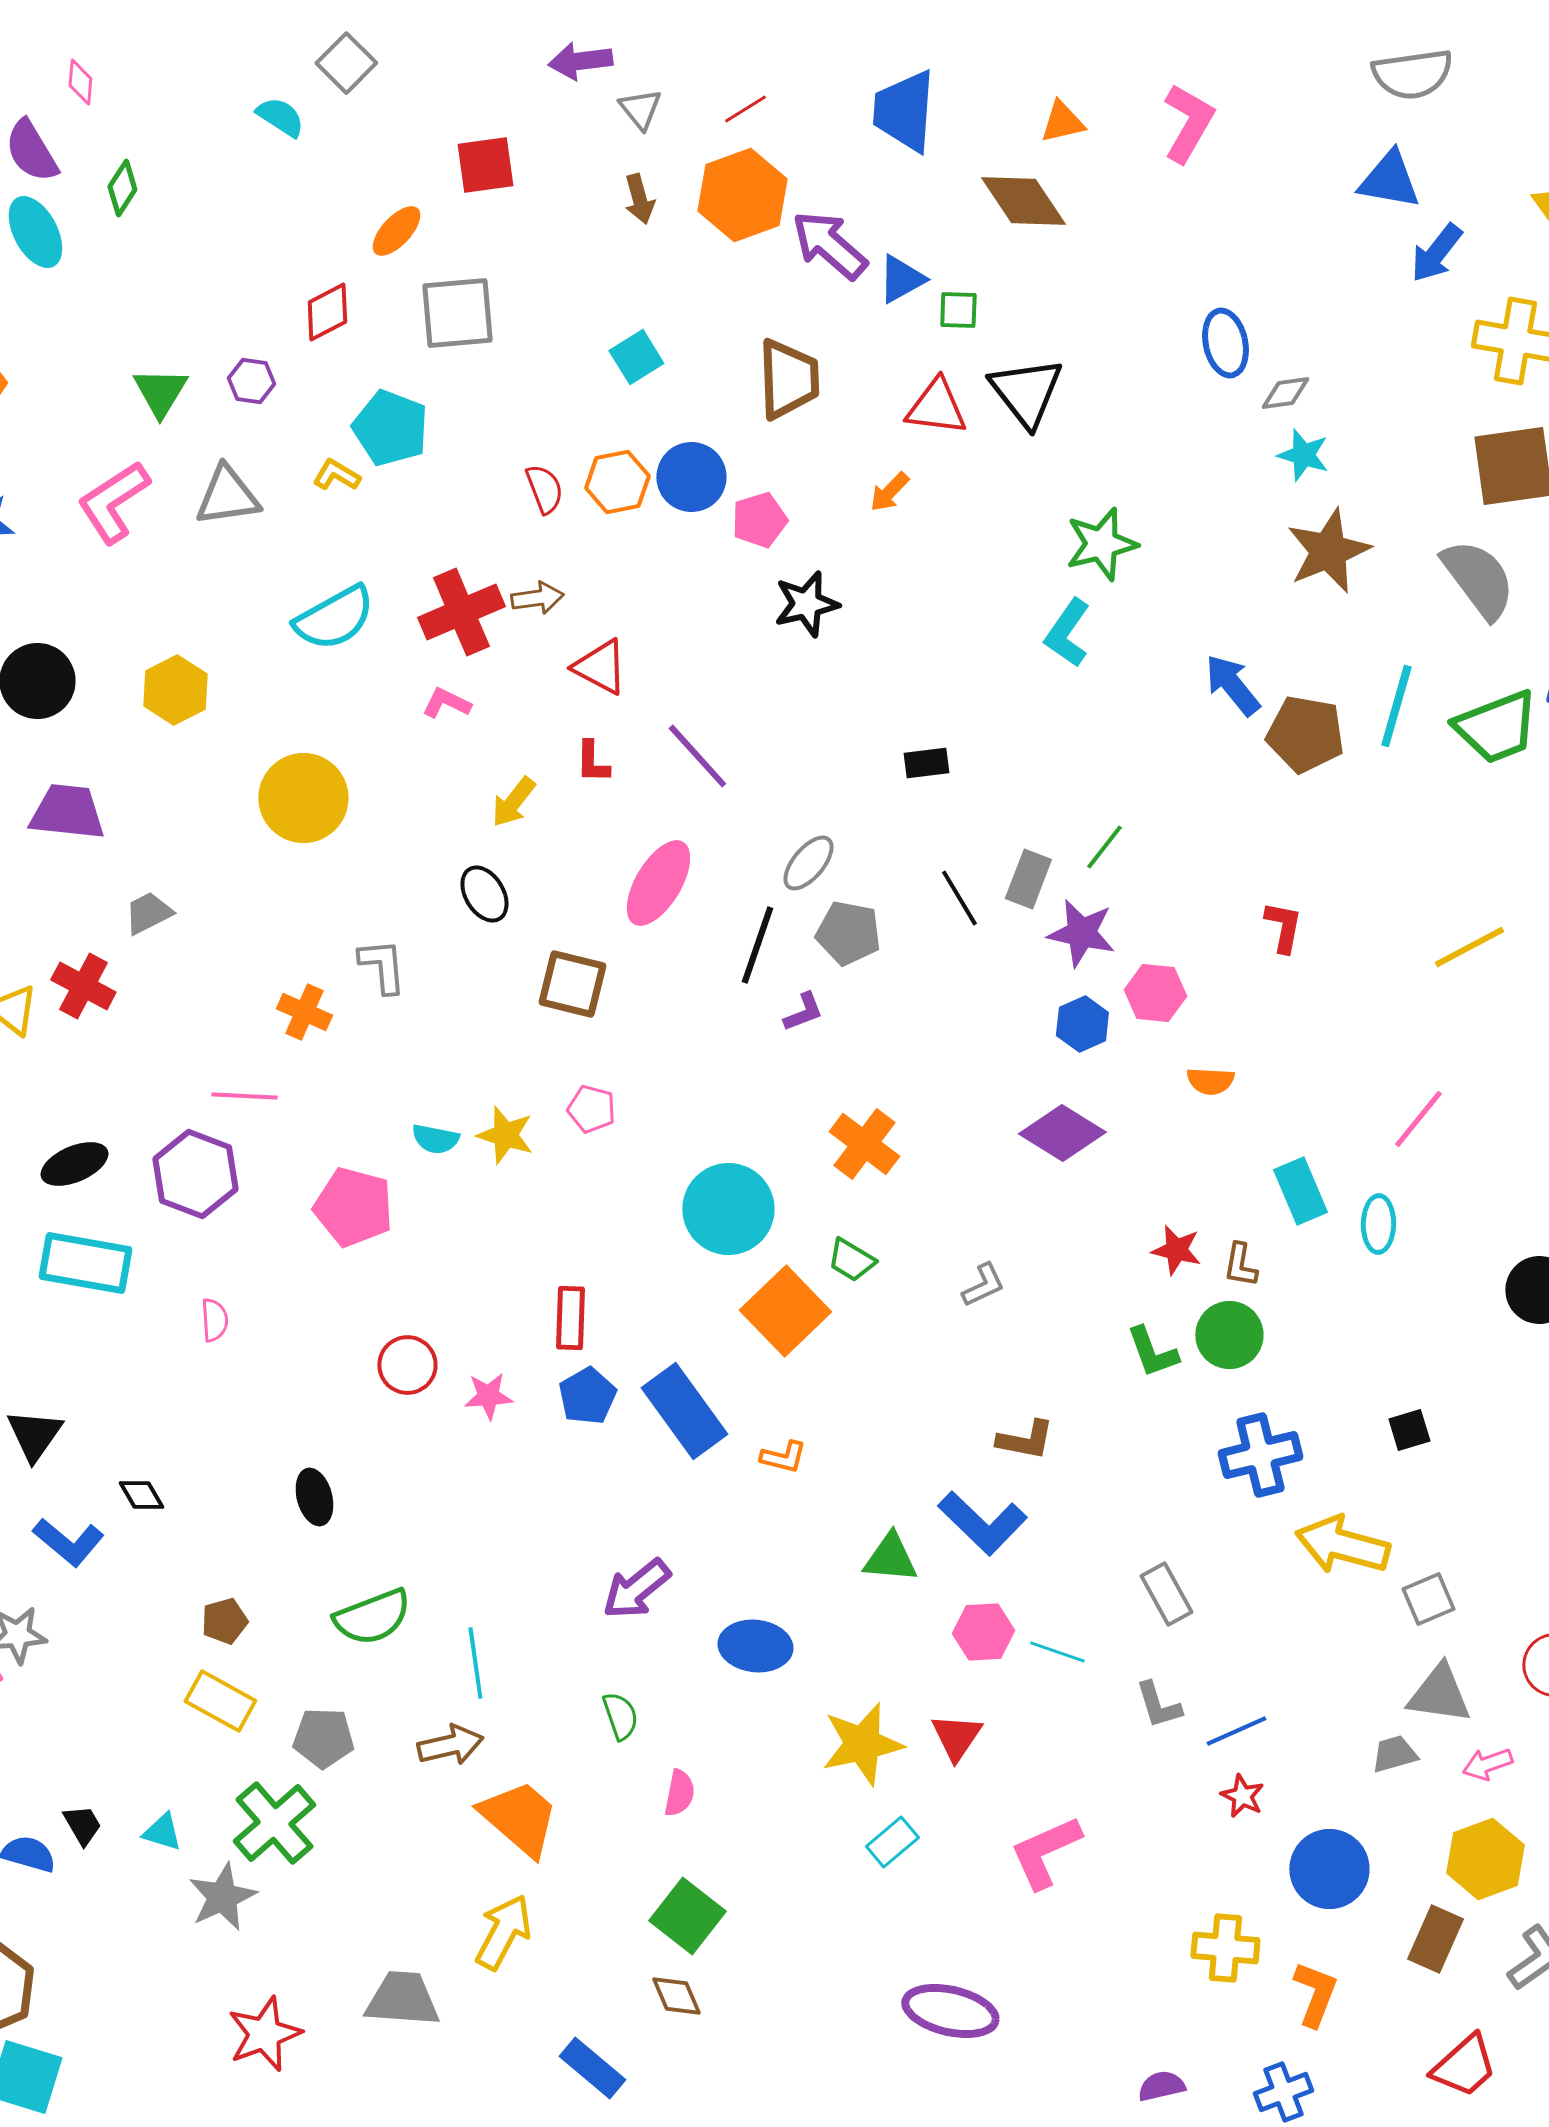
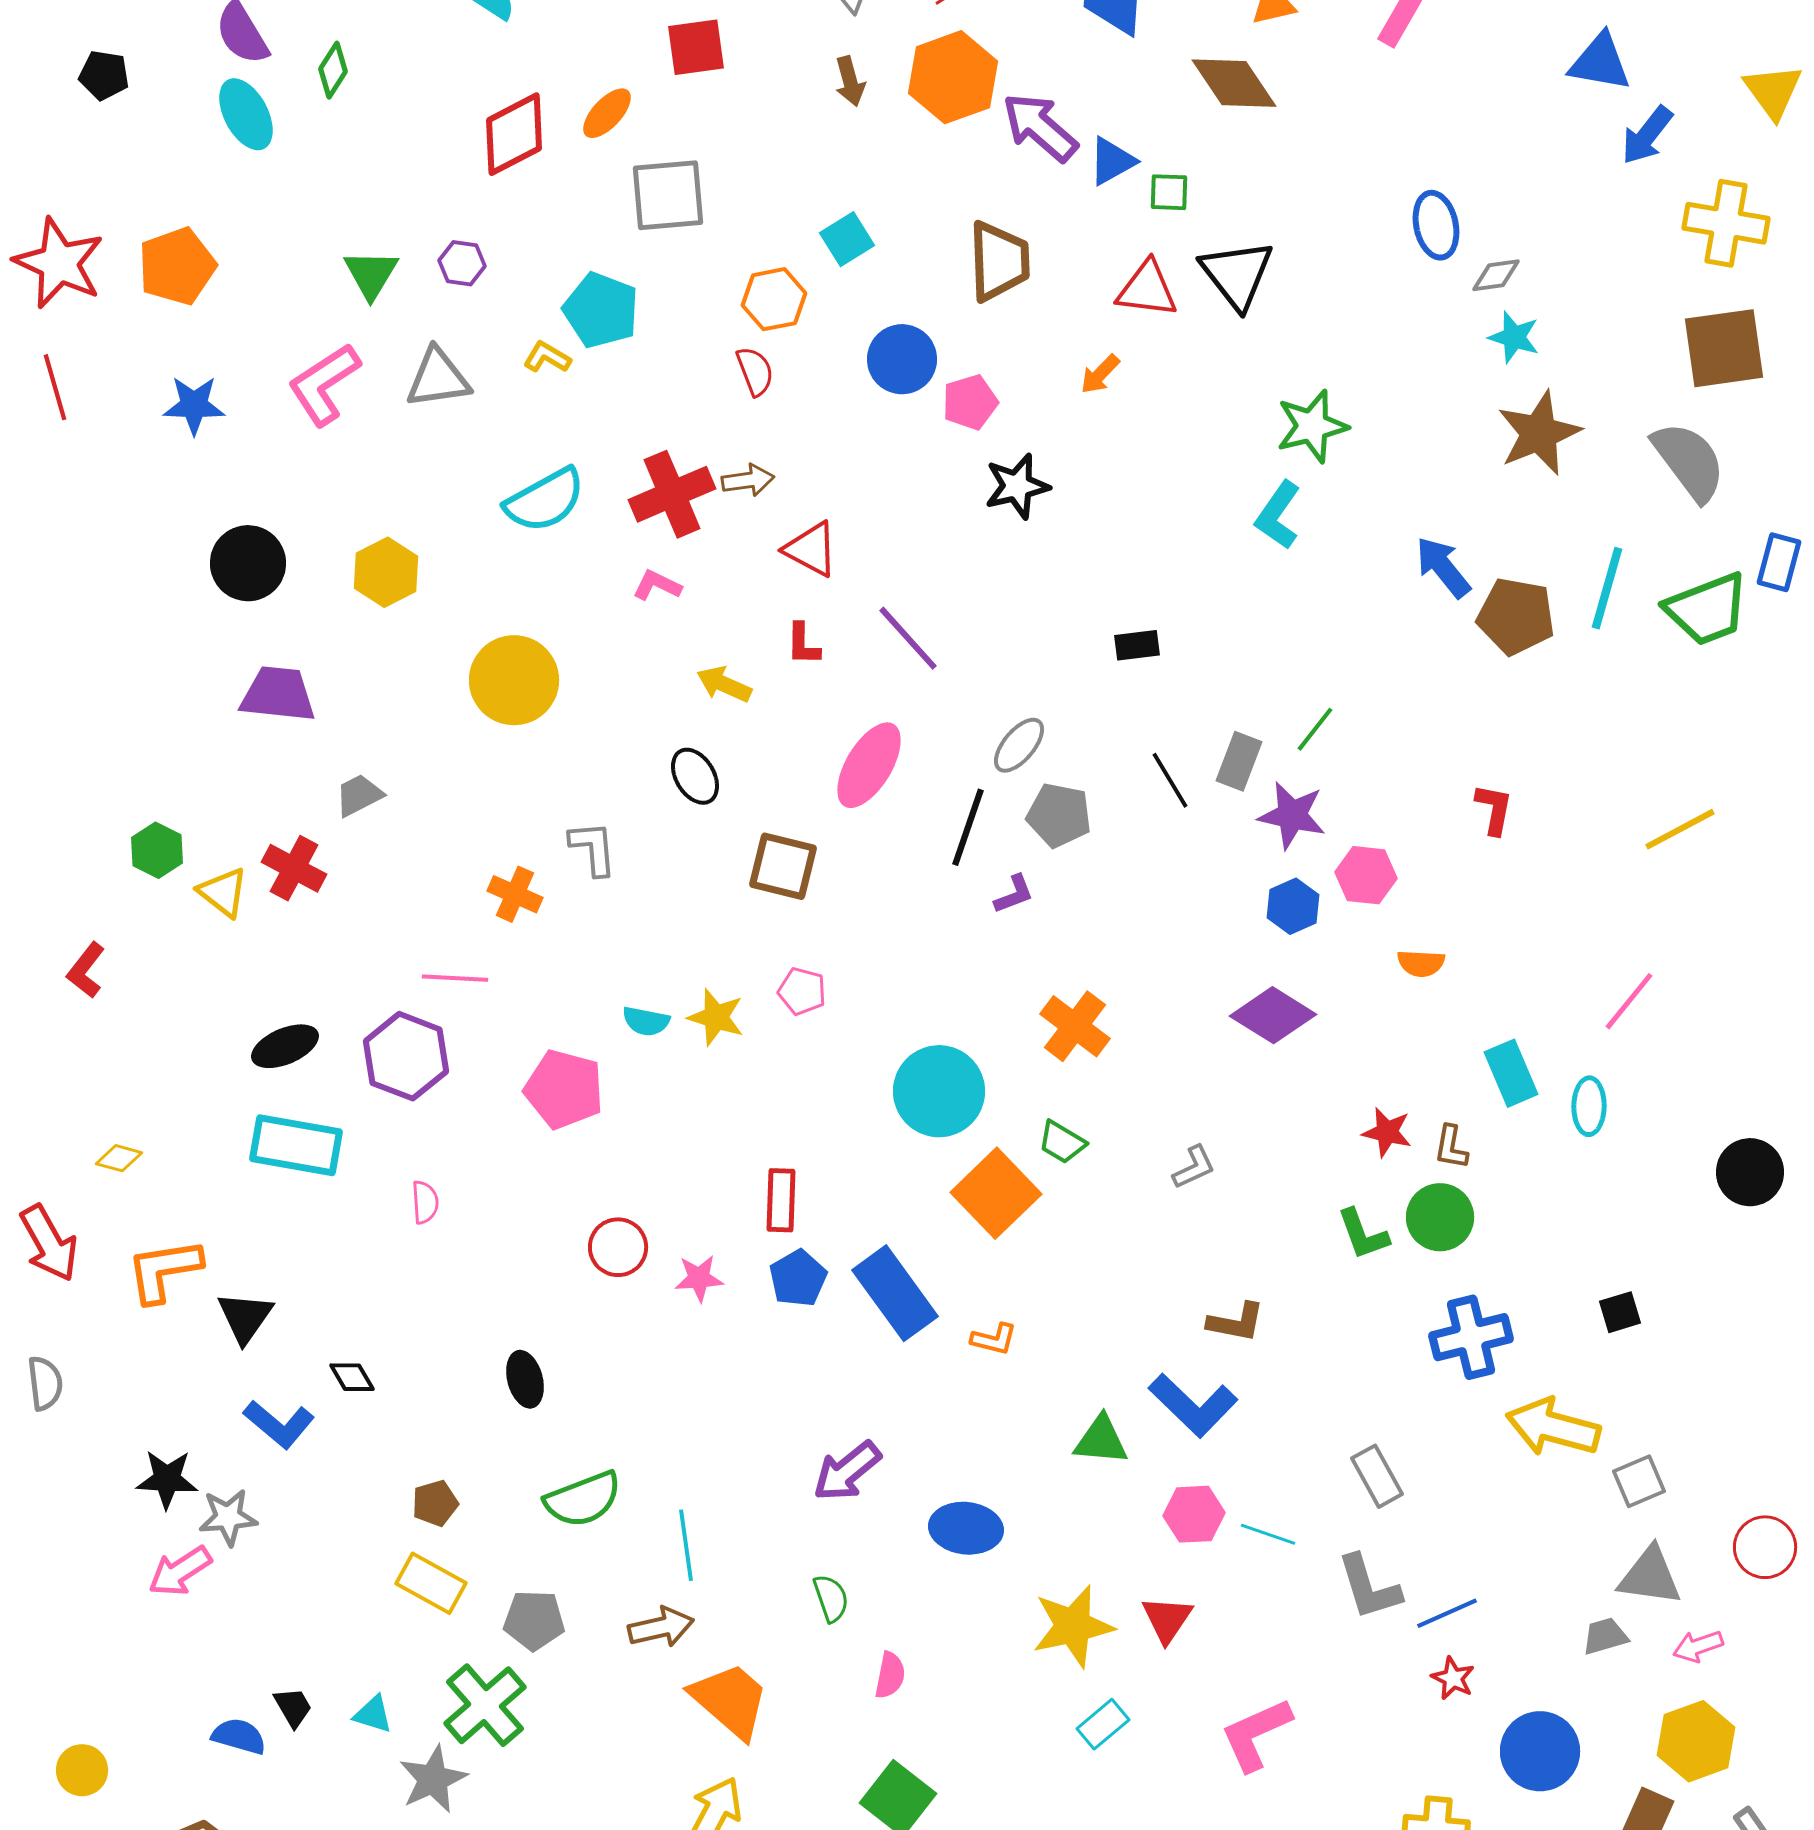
red diamond: (327, 312) -> (514, 134), moved, size x1.4
orange hexagon: (617, 482) -> (774, 299), moved
yellow arrow: (513, 802) -> (724, 684), turned 76
gray L-shape: (1158, 1705) -> (1369, 1587), size x1.4

